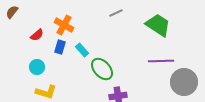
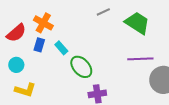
gray line: (116, 13) -> (103, 12), moved
red semicircle: (37, 35) -> (16, 33), size x1.5

